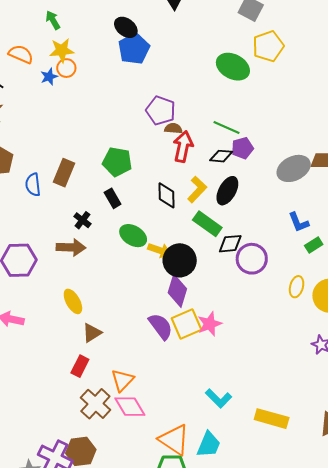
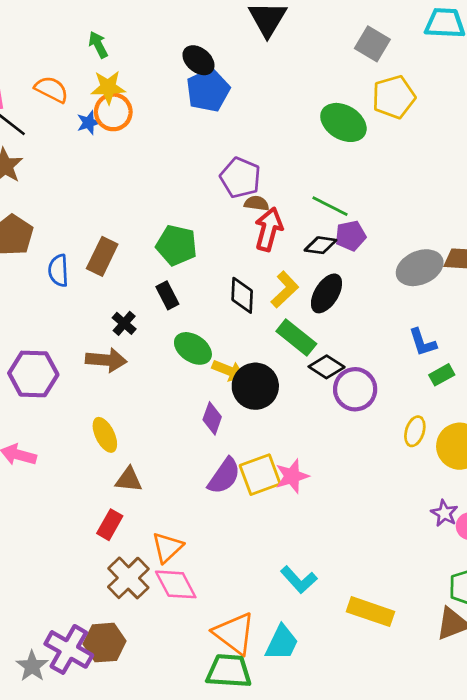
orange circle: (66, 68) -> (113, 112), size x1.4
black diamond: (230, 244) -> (327, 367), turned 35
purple diamond: (177, 291) -> (212, 418), moved, size x0.7
purple semicircle: (161, 326) -> (224, 476), turned 68
brown triangle: (92, 333) -> (129, 480), turned 35

